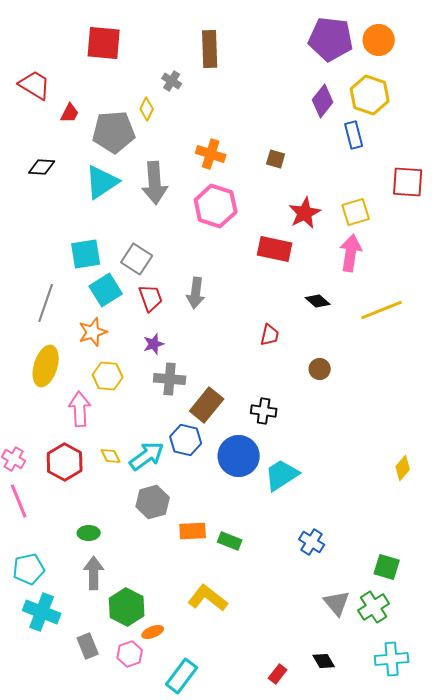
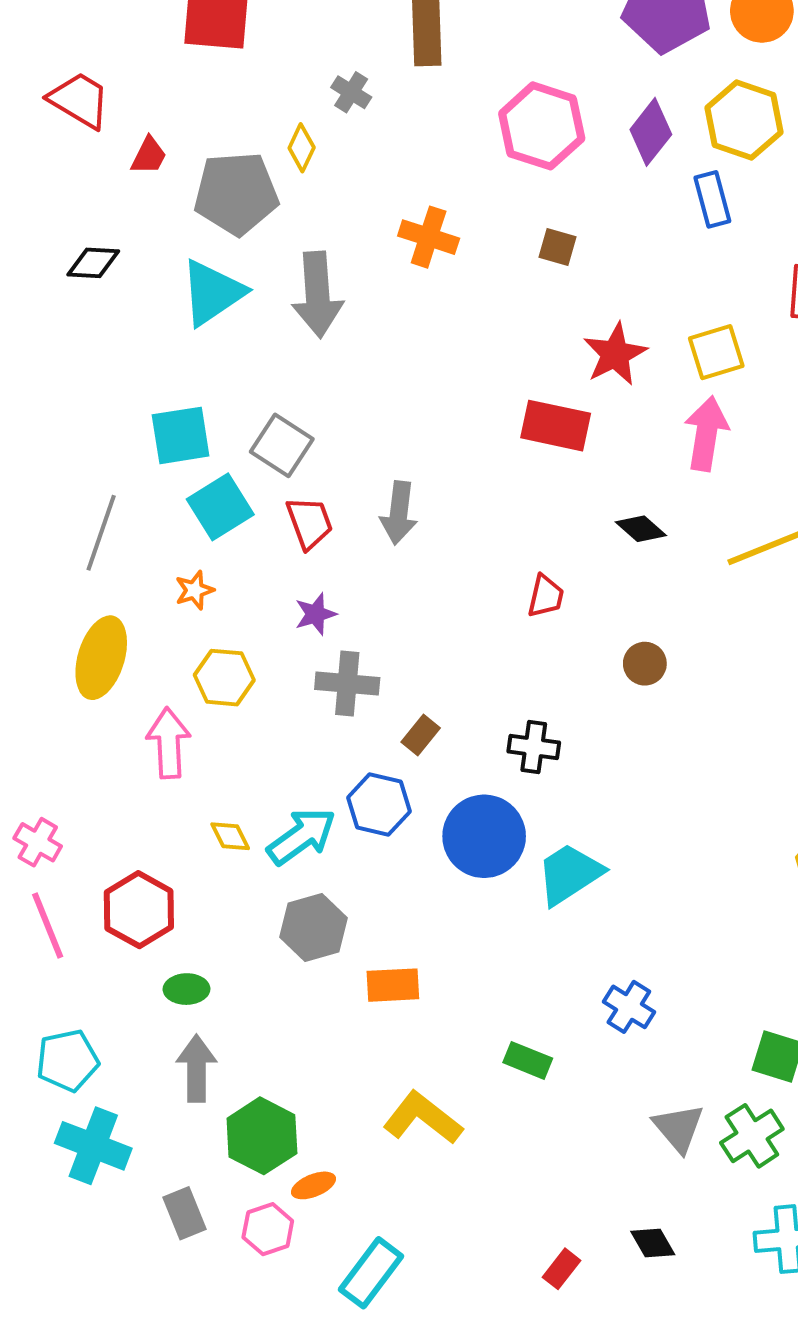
pink hexagon: (216, 206) -> (542, 126), moved
orange star: (93, 332) -> (194, 590), size x0.7
brown rectangle: (207, 405) -> (421, 735), size x0.6
red hexagon: (65, 462) -> (139, 910), moved
green rectangle: (230, 541) -> (528, 1060), moved

